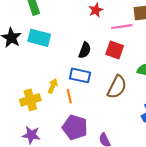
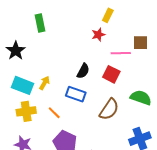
cyan rectangle: (39, 38) -> (23, 85), moved
yellow arrow: (53, 86) -> (44, 83), moved
orange line: (69, 96) -> (54, 113), moved, turned -40

